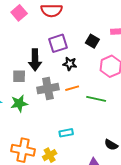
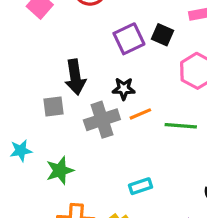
purple square: (58, 43) -> (129, 39), moved
black star: (70, 64) -> (124, 89), moved
green star: (19, 103) -> (60, 171), moved

